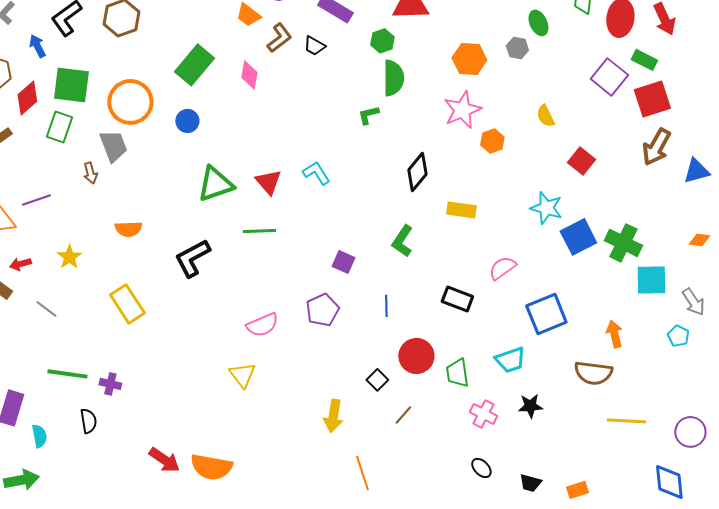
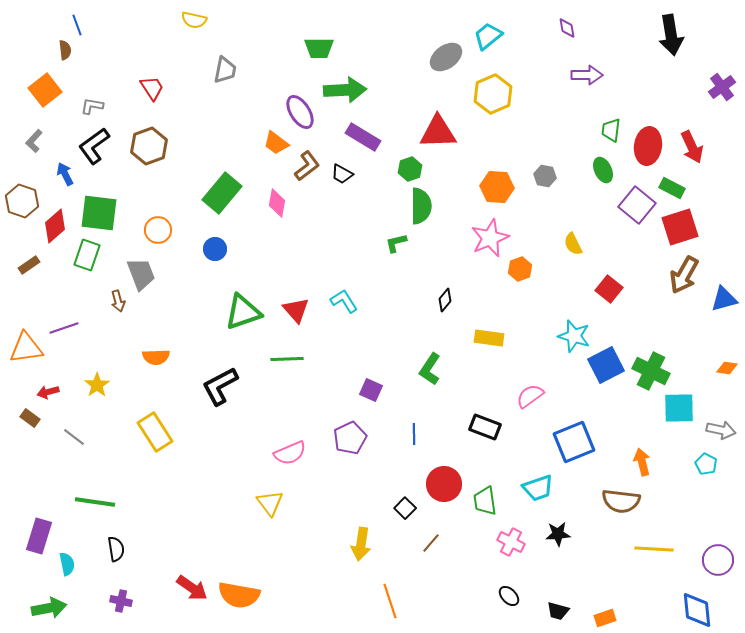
green ellipse: (538, 23) -> (603, 170), moved
orange circle: (130, 102) -> (158, 230), size x0.6
black diamond: (417, 172) -> (445, 300), size x0.6
gray arrow: (693, 302) -> (721, 430), turned -44
purple cross: (110, 384) -> (121, 601), moved

